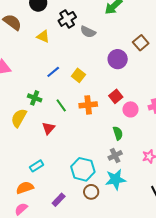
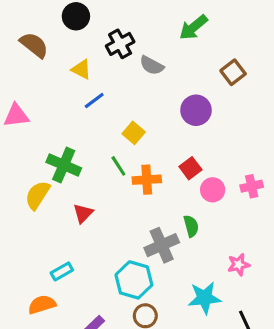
brown square: (141, 43) -> (233, 72), moved
blue line: (53, 72) -> (94, 101), moved
green cross: (35, 98) -> (64, 165), size x1.5
green line: (61, 105) -> (118, 166), moved
gray cross: (115, 155) -> (162, 245), moved, size x1.5
cyan star: (115, 179) -> (205, 298), moved

